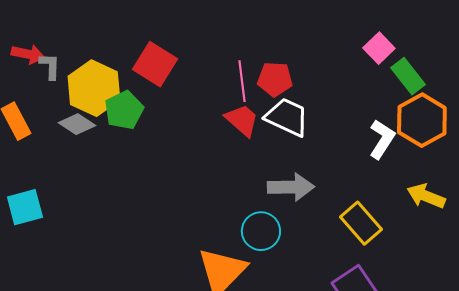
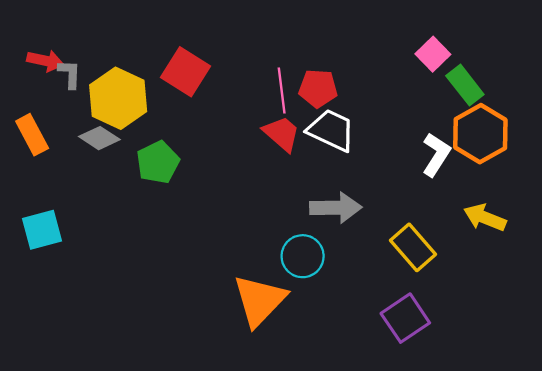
green pentagon: (124, 110) -> (158, 162), moved

